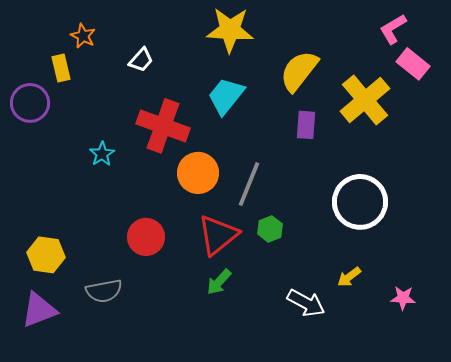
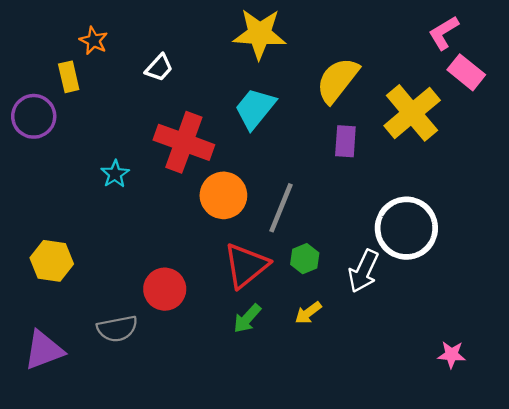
red circle: (146, 237) -> (165, 289), moved
yellow hexagon: (46, 255) -> (52, 261), moved
yellow arrow: (349, 277) -> (308, 313), moved
pink star: (403, 298) -> (452, 355), moved
white arrow: (306, 303) -> (363, 271), moved, turned 87

